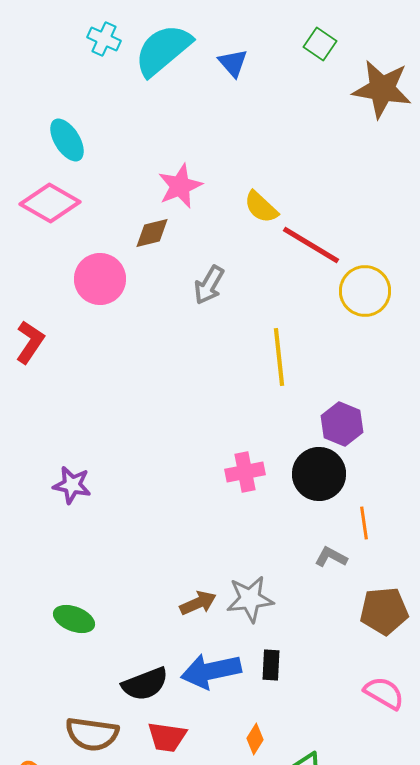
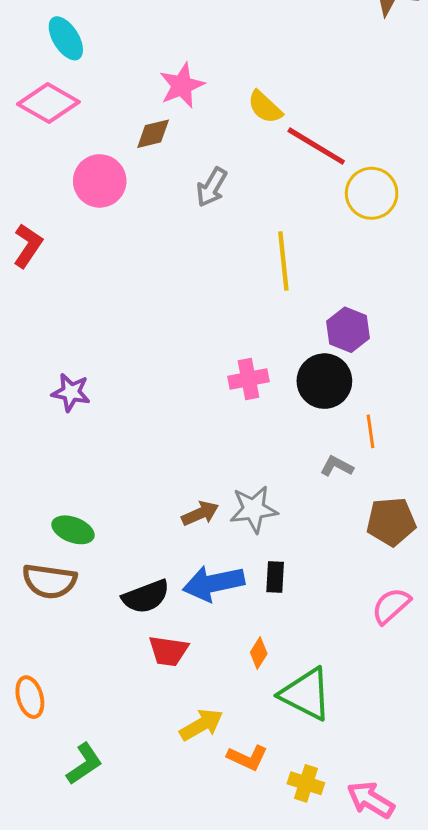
pink semicircle: (384, 693) -> (391, 606), turned -72
brown semicircle: (92, 734) -> (49, 581), moved

